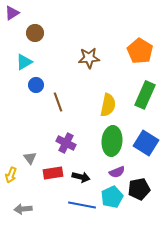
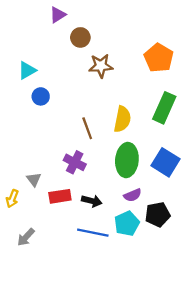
purple triangle: (12, 13) -> (58, 15), moved
brown circle: (35, 33) -> (80, 37), moved
brown line: (58, 102) -> (87, 128), moved
gray arrow: (23, 209) -> (26, 237), turned -42

